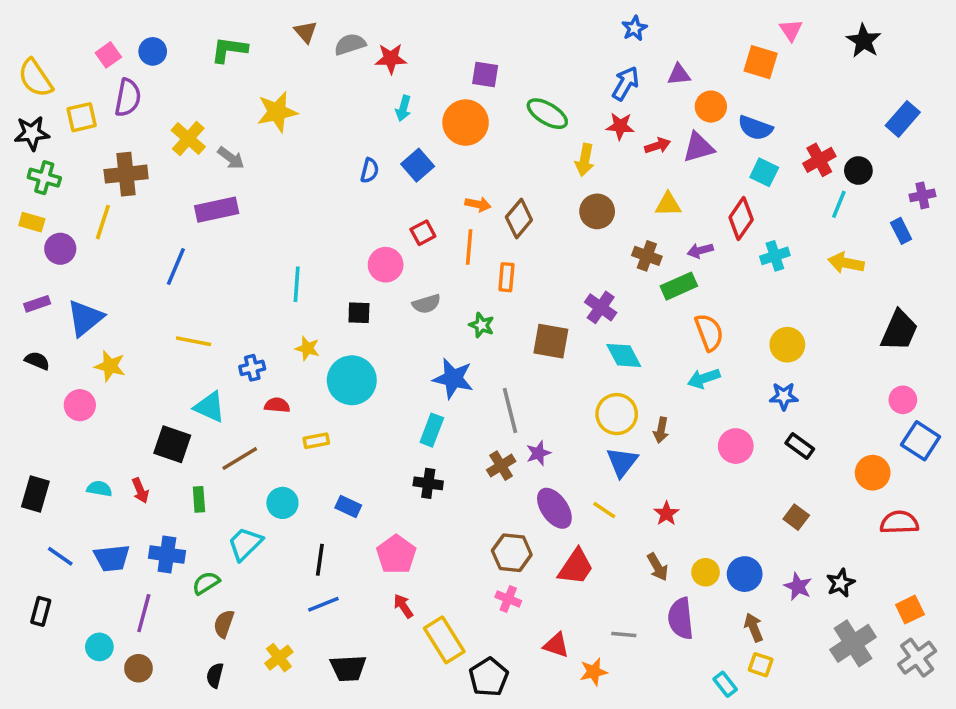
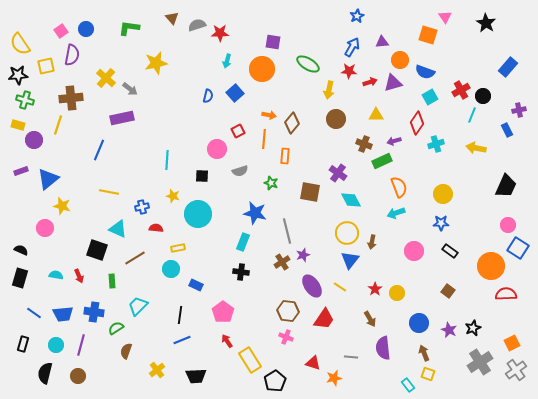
cyan square: (764, 172) -> (430, 97), turned 35
black semicircle: (37, 361) -> (21, 250), moved
orange circle: (873, 473) -> (491, 266), size x1.4
cyan circle: (282, 503) -> (171, 269), moved
yellow circle: (706, 572) -> (397, 293), moved
cyan circle: (99, 647) -> (56, 345), moved
black semicircle: (215, 675) -> (45, 373), moved, size x1.5

